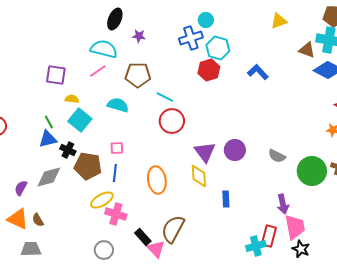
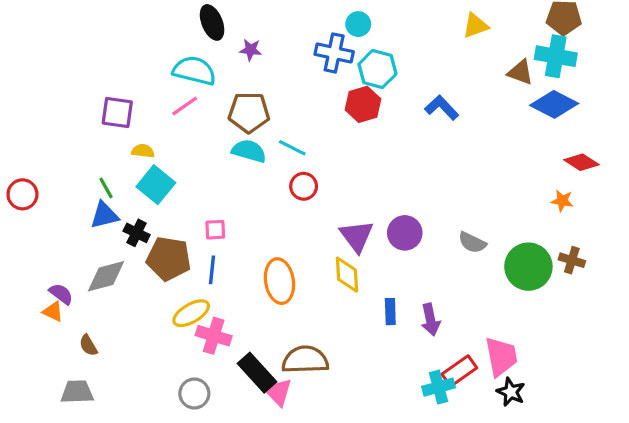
black ellipse: (115, 19) -> (212, 22), turned -45
blue cross: (191, 38) -> (334, 53), turned 30
cyan semicircle: (118, 105) -> (249, 151), moved
red circle: (172, 121) -> (304, 186), size x0.7
purple semicircle: (21, 188) -> (61, 294), turned 98
purple arrow: (283, 204) -> (430, 320), moved
orange triangle: (18, 219) -> (53, 312), moved, size x0.6
brown semicircle: (173, 229) -> (305, 360), turned 60
red rectangle: (269, 236) -> (459, 371), turned 40
black rectangle: (143, 237) -> (257, 373), size x1.4

